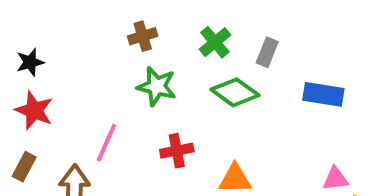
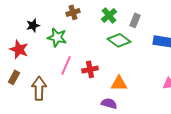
black star: (30, 62) -> (33, 25), moved
green star: (157, 86) -> (57, 37), moved
pink line: (106, 143) -> (66, 65), moved

